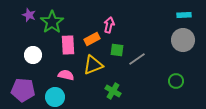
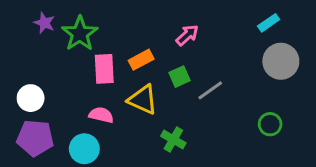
cyan rectangle: (184, 15) -> (269, 23), moved, turned -32
pink arrow: (109, 25) -> (187, 35), moved, turned 35
green square: (117, 50) -> (179, 77), turned -32
white circle: (33, 55) -> (31, 98), moved
yellow triangle: (93, 65) -> (143, 100), turned 45

